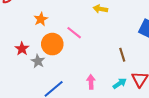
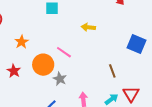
orange star: (41, 19) -> (22, 42), moved
gray star: (38, 61) -> (60, 79), moved

